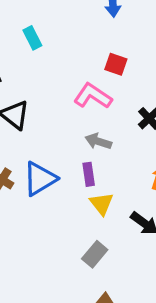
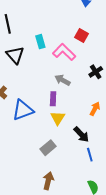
cyan rectangle: (32, 38) -> (40, 42), moved
blue triangle: (40, 179) -> (23, 110), moved

